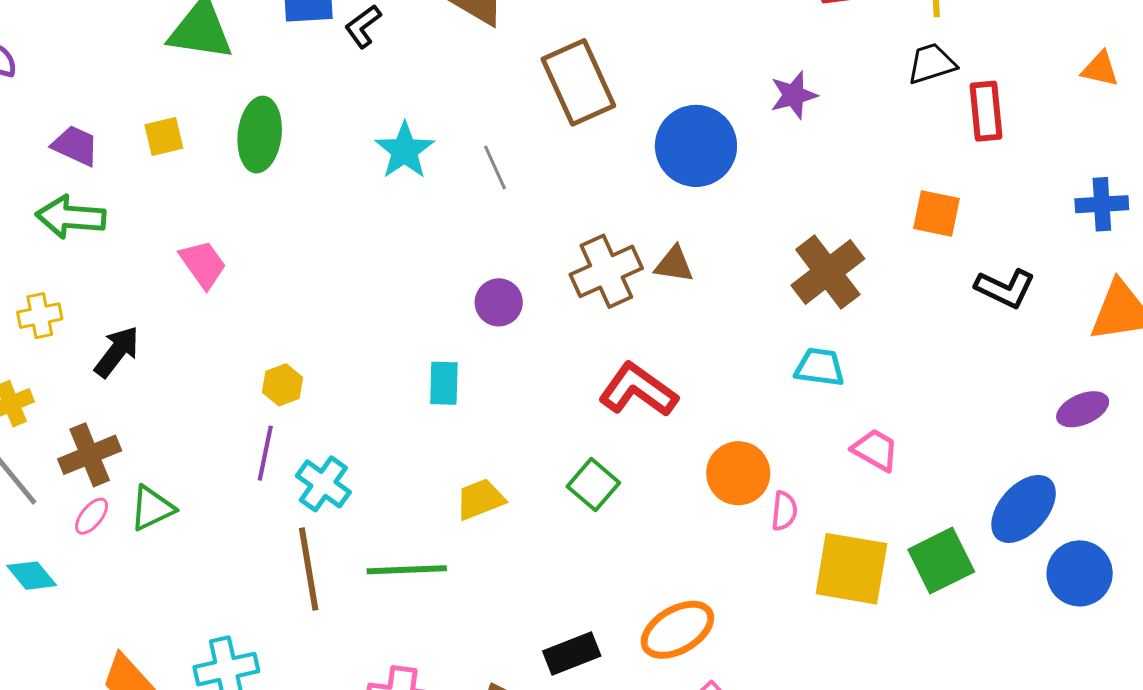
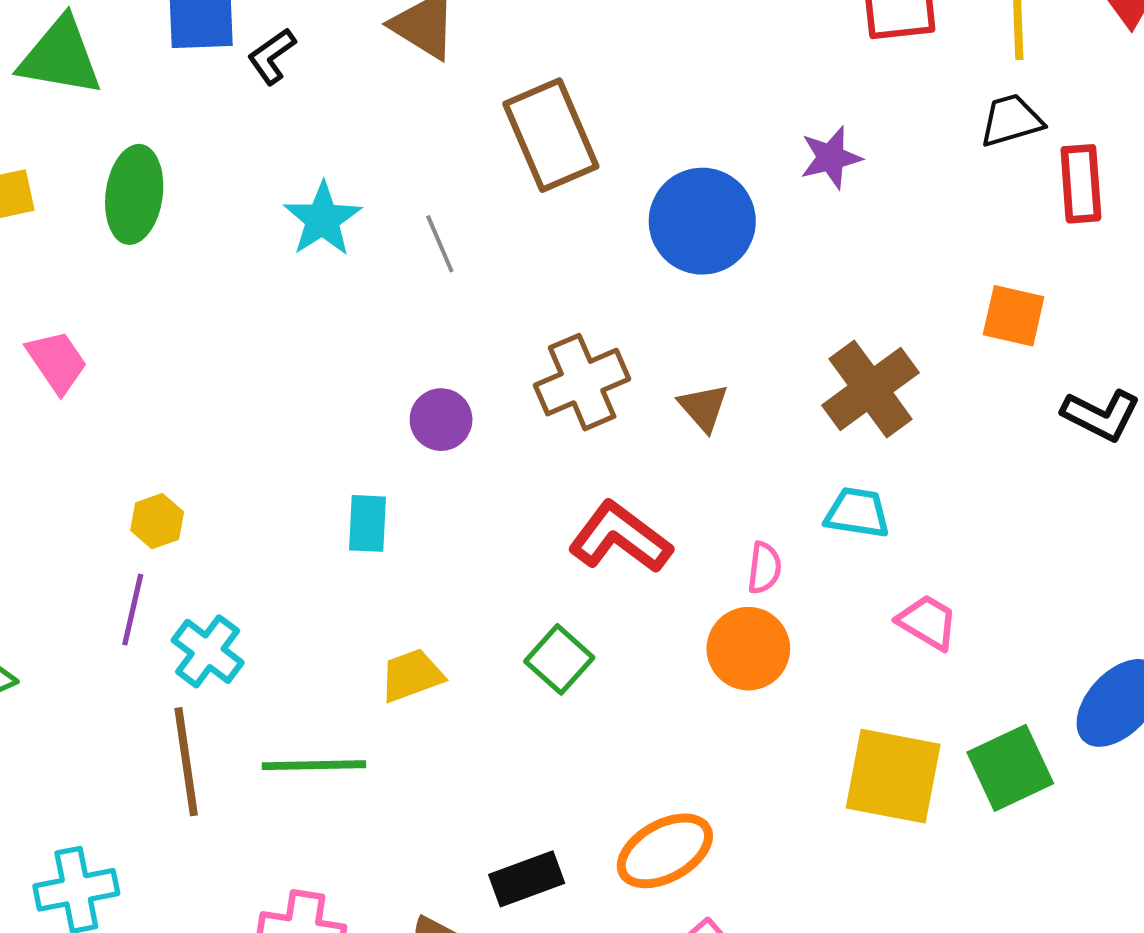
brown triangle: (674, 264) -> (703, 407), moved, turned 39
pink semicircle: (784, 511) -> (764, 568), moved

